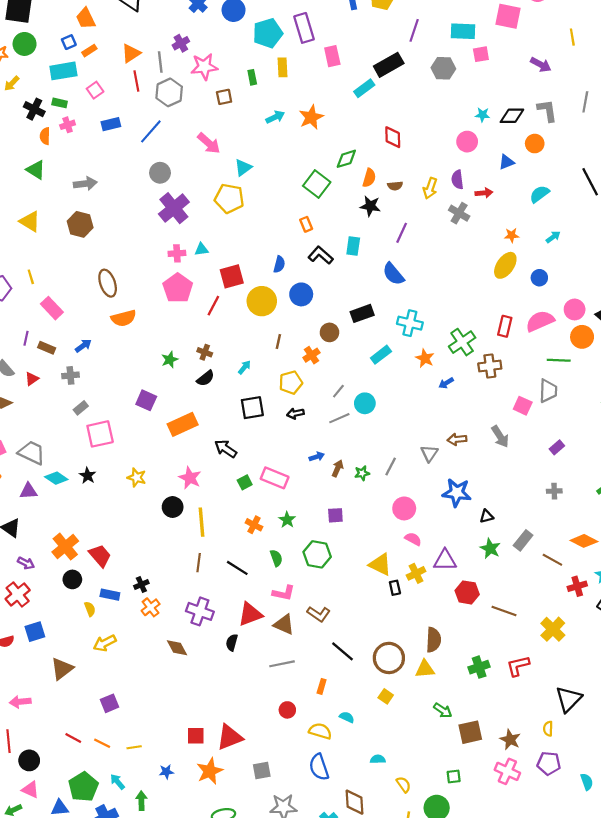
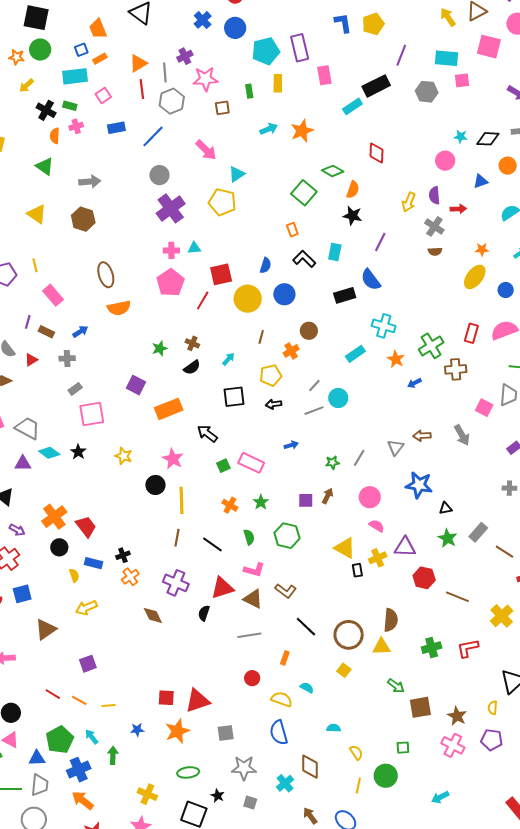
green diamond: (346, 159) -> (333, 171), turned 45
brown semicircle: (395, 186) -> (435, 251), moved
black rectangle: (362, 313) -> (345, 295), moved
brown arrow: (338, 468) -> (328, 496), moved

